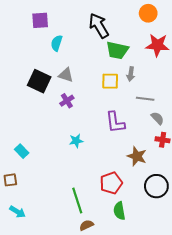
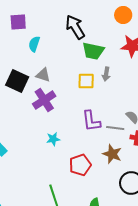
gray line: (145, 99) -> (115, 128), moved
purple cross: (67, 101) -> (44, 100), size x1.6
red pentagon: (111, 183) -> (80, 165), moved

